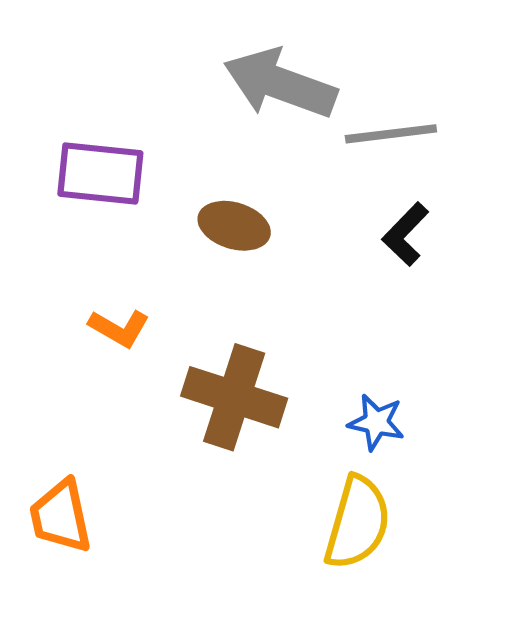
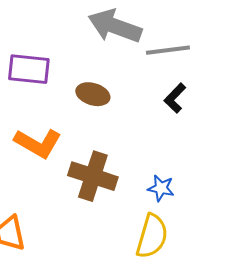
orange L-shape: (119, 328) -> (38, 143), size x1.6

